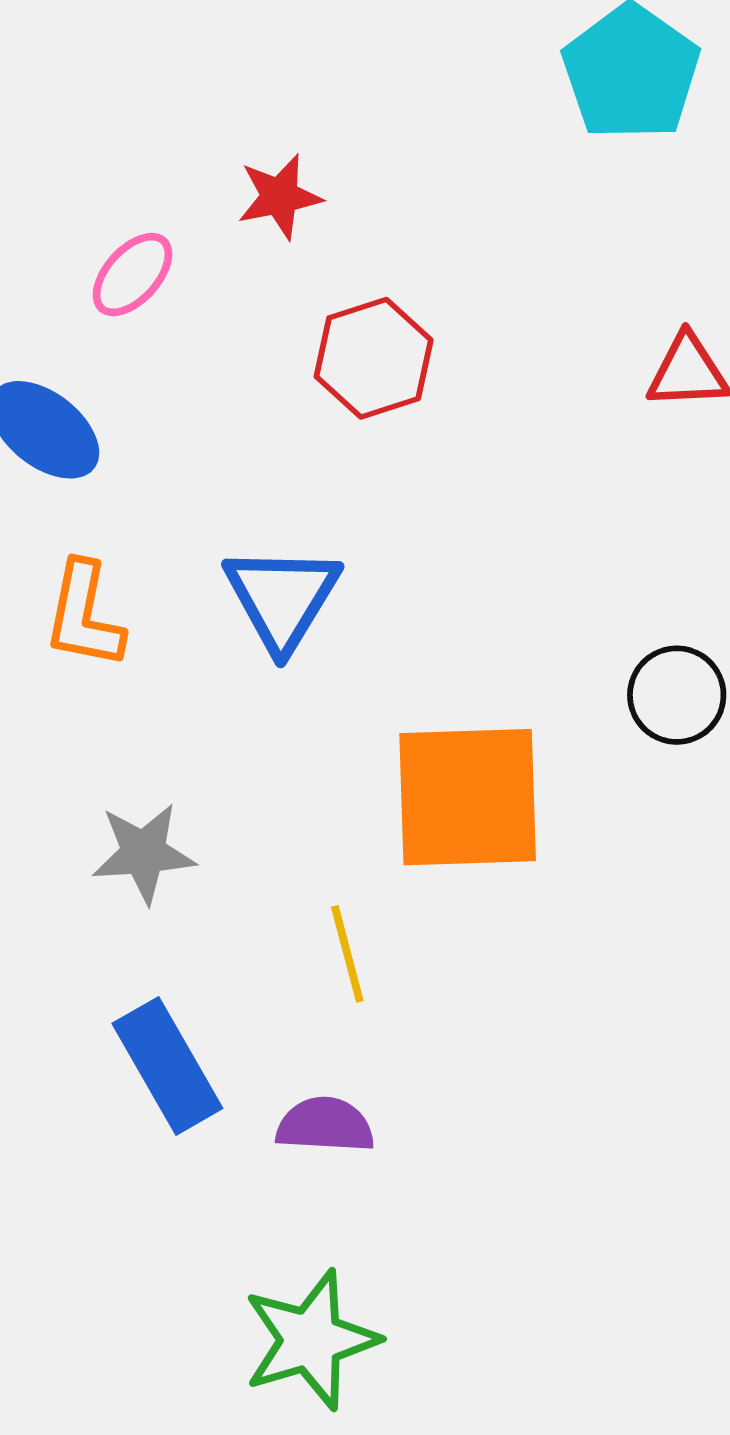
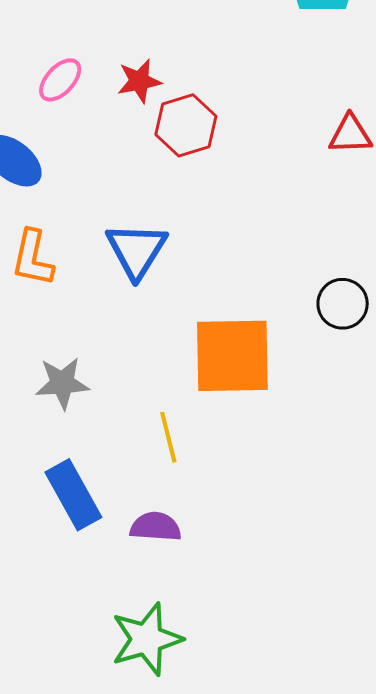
red star: (280, 197) -> (139, 81), moved

